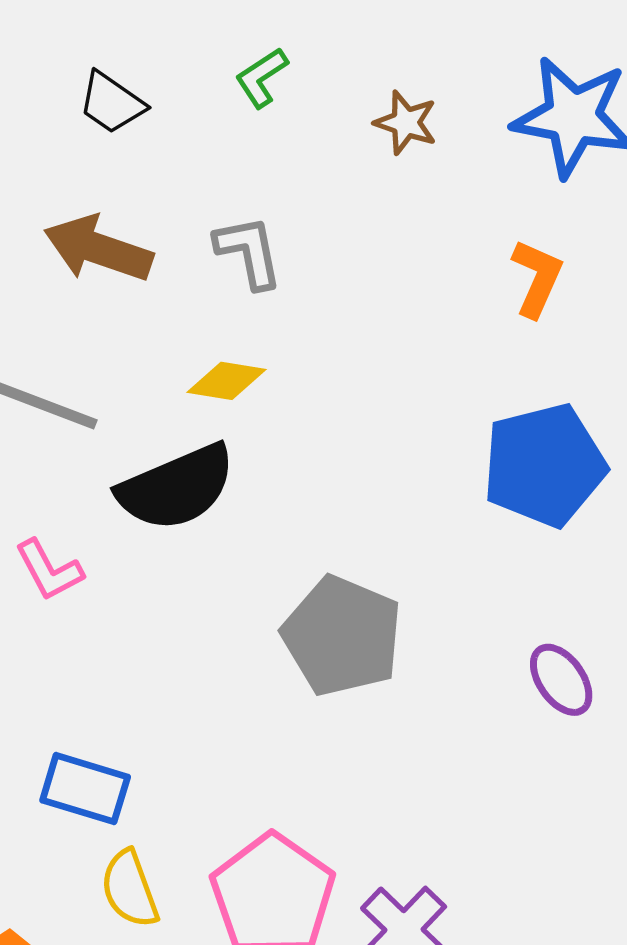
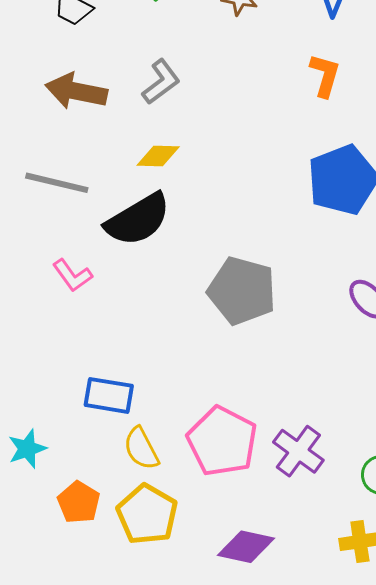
gray L-shape: (249, 252) -> (161, 82), turned 72

